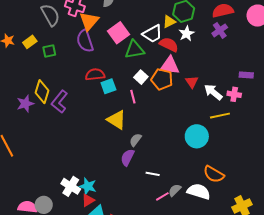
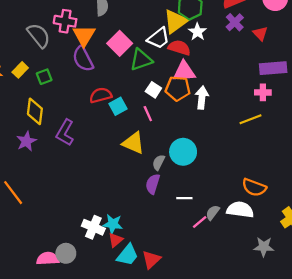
yellow triangle: (169, 22) -> (175, 21), size x1.6
purple rectangle: (246, 75) -> (273, 68), size x1.6
red triangle: (192, 82) -> (260, 33), moved
yellow diamond: (42, 92) -> (35, 111), moved
white arrow: (213, 92) -> (202, 98), moved, turned 66
cyan circle: (197, 136) -> (183, 152), moved

